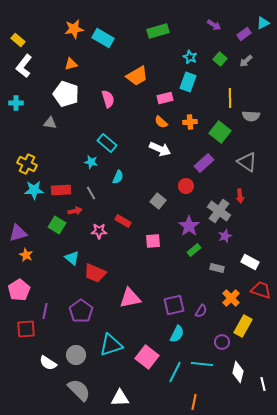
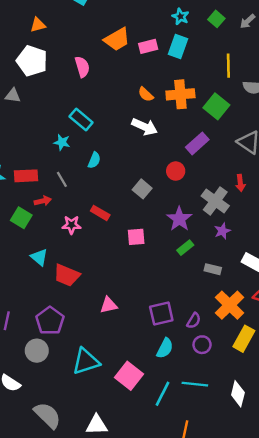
pink rectangle: (165, 98) -> (148, 46), moved
orange cross: (190, 122) -> (180, 94), size x1.6
pink triangle: (130, 298) -> (109, 305), size x0.7
orange cross: (231, 298) -> (230, 305), size x1.4
purple circle: (222, 342) -> (202, 345), moved
gray circle: (76, 355) -> (37, 351), moved

